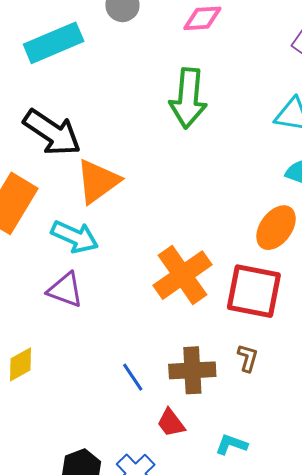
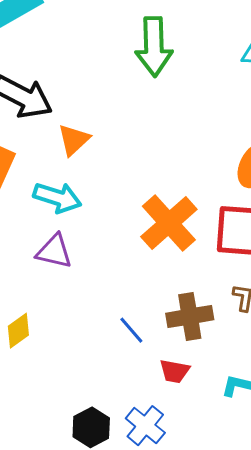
orange triangle: (98, 181) -> (74, 140), size x0.7
red trapezoid: (171, 423) -> (175, 371), turned -36

